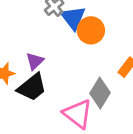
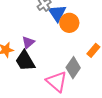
black trapezoid: (32, 87) -> (25, 61), turned 95

